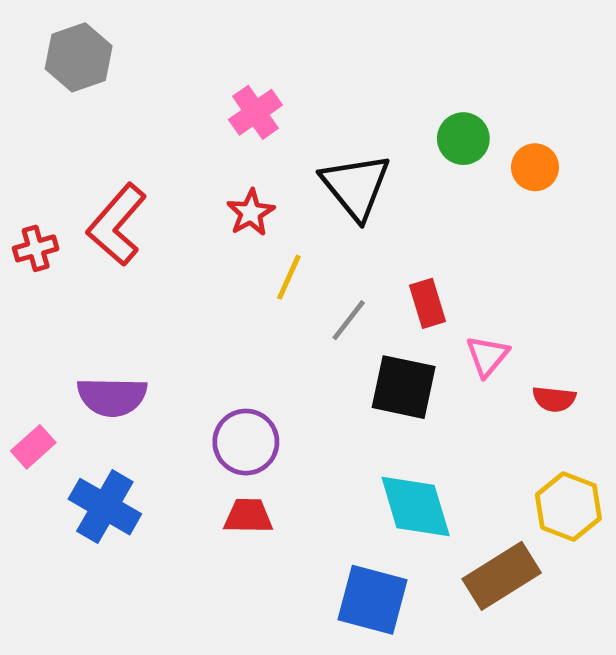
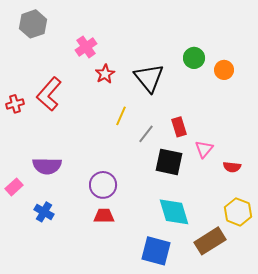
pink cross: (255, 112) -> (86, 47), moved
red star: (251, 213) -> (105, 74), moved
blue cross: (105, 507) -> (44, 212), size x0.7

